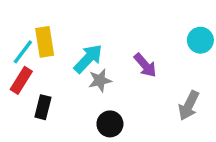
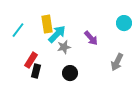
yellow rectangle: (45, 42) -> (47, 24), moved
red rectangle: (21, 80) -> (31, 60), moved
black rectangle: (43, 107) -> (36, 71), moved

